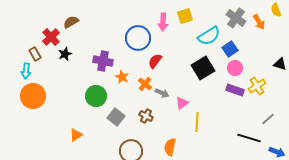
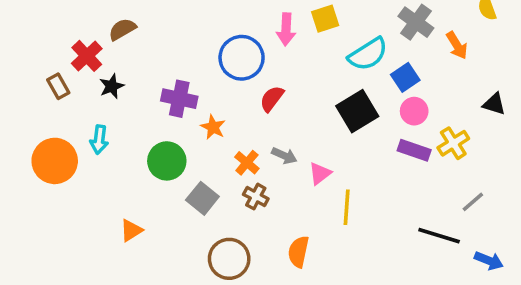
orange arrow: (259, 22) -> (457, 45), moved
cyan arrow: (26, 71) -> (99, 140), moved
orange cross: (145, 84) -> (247, 163), moved

